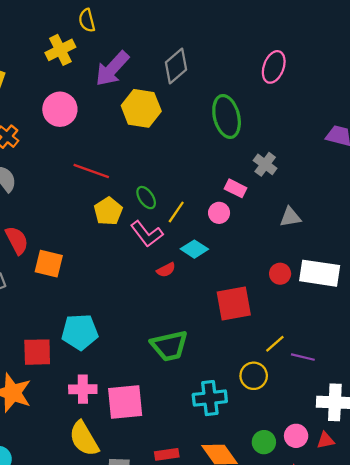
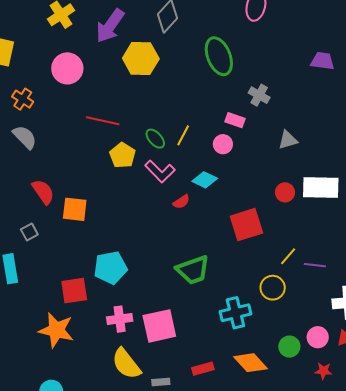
yellow line: (176, 212) -> (183, 135), moved

